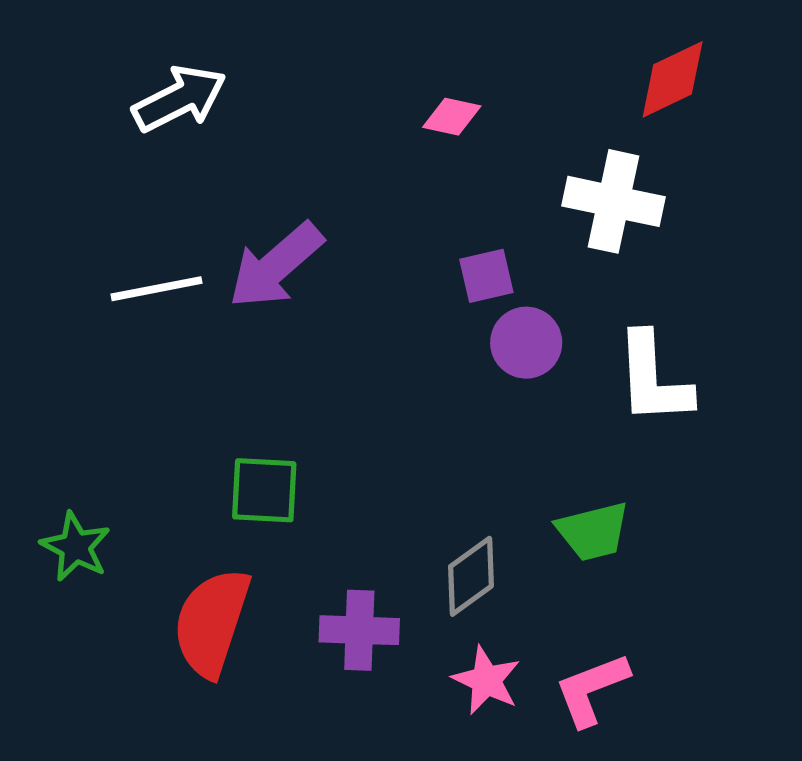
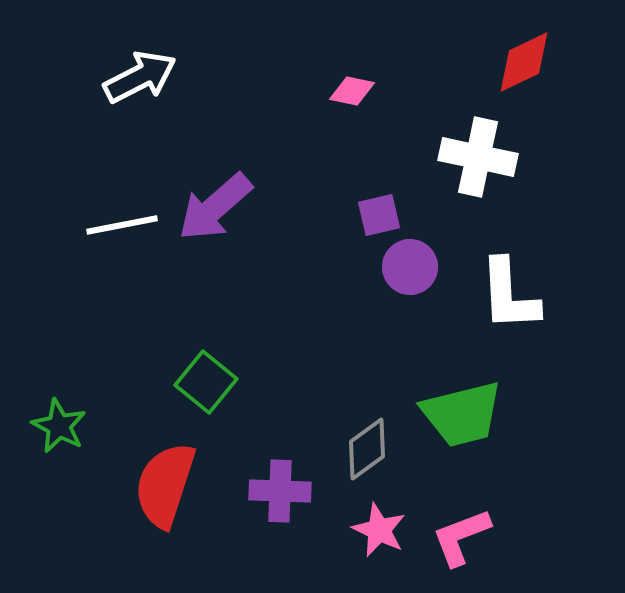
green square: (264, 490) -> (206, 382), turned 36
green trapezoid: (593, 531) -> (462, 414), size x1.4

